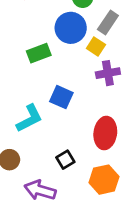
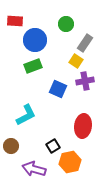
blue circle: (71, 28) -> (35, 40), moved
blue square: (61, 97) -> (58, 89), moved
orange hexagon: (104, 180) -> (70, 162), moved

